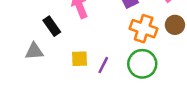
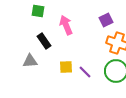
purple line: (103, 65) -> (85, 72), turned -72

